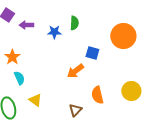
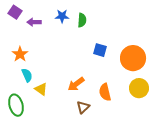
blue star: (54, 32) -> (62, 16), moved
orange circle: (123, 36) -> (133, 58), moved
orange arrow: (75, 71) -> (76, 84), moved
yellow triangle: (35, 100) -> (41, 89), moved

